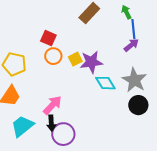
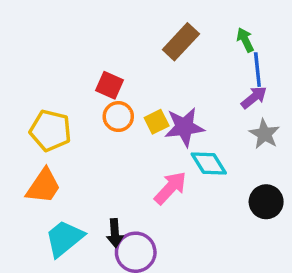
gray star: (134, 80) -> (264, 134), moved, size x0.7
pink arrow: (52, 105) -> (170, 188), moved

